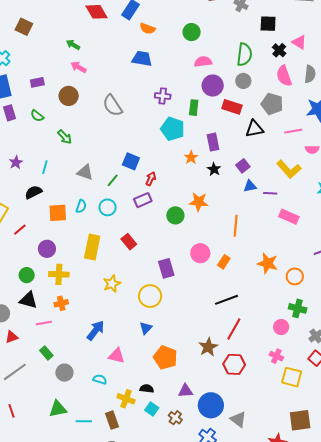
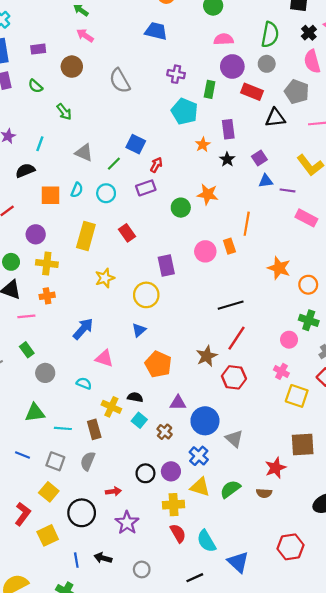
orange rectangle: (224, 262) -> (229, 246), moved, turned -56

